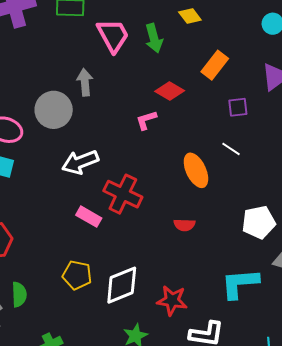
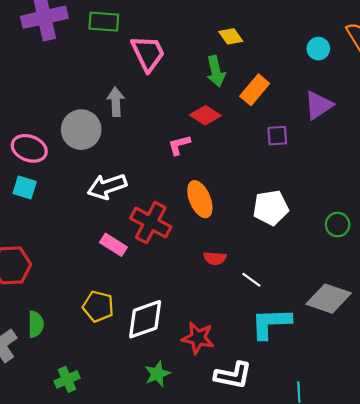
green arrow: (154, 38) -> (216, 71), moved
white line: (231, 149) -> (251, 280), moved
orange ellipse: (196, 170) -> (200, 199), moved
white pentagon: (259, 222) -> (271, 208), moved

